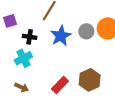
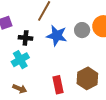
blue star: (61, 36) -> (57, 36), turned -30
red rectangle: (60, 85) -> (58, 85), turned -54

